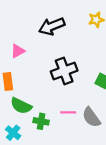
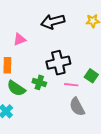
pink line: (68, 112) -> (71, 85), moved
green cross: (41, 121) -> (39, 82), moved

